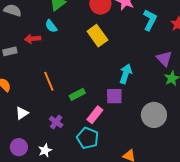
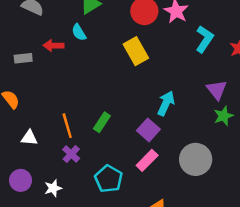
orange line: (49, 81) -> (67, 126), moved
green rectangle: (77, 94) -> (102, 122), turned -35
purple square: (114, 96) -> (148, 130), turned 36
white triangle: (22, 113) -> (29, 138), turned 32
pink rectangle: (95, 115) -> (147, 160), moved

